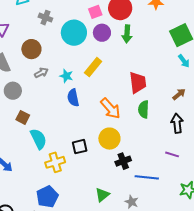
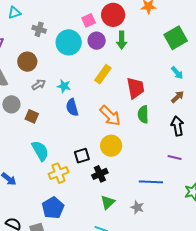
cyan arrow: (184, 61) -> (177, 73), moved
yellow rectangle: (93, 67) -> (103, 74), moved
brown square: (23, 117) -> (32, 116), moved
black cross: (123, 161) -> (100, 174), moved

